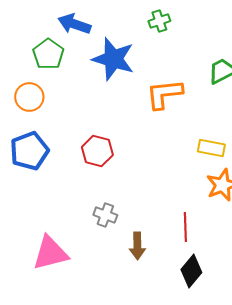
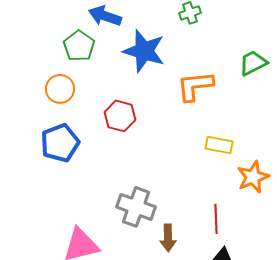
yellow rectangle: (211, 148) -> (219, 145), moved
red hexagon: (97, 151) -> (120, 116), moved
gray cross: (105, 215) -> (136, 207), size x1.6

